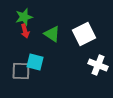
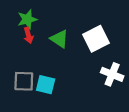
cyan square: (35, 62) -> (46, 85), moved

